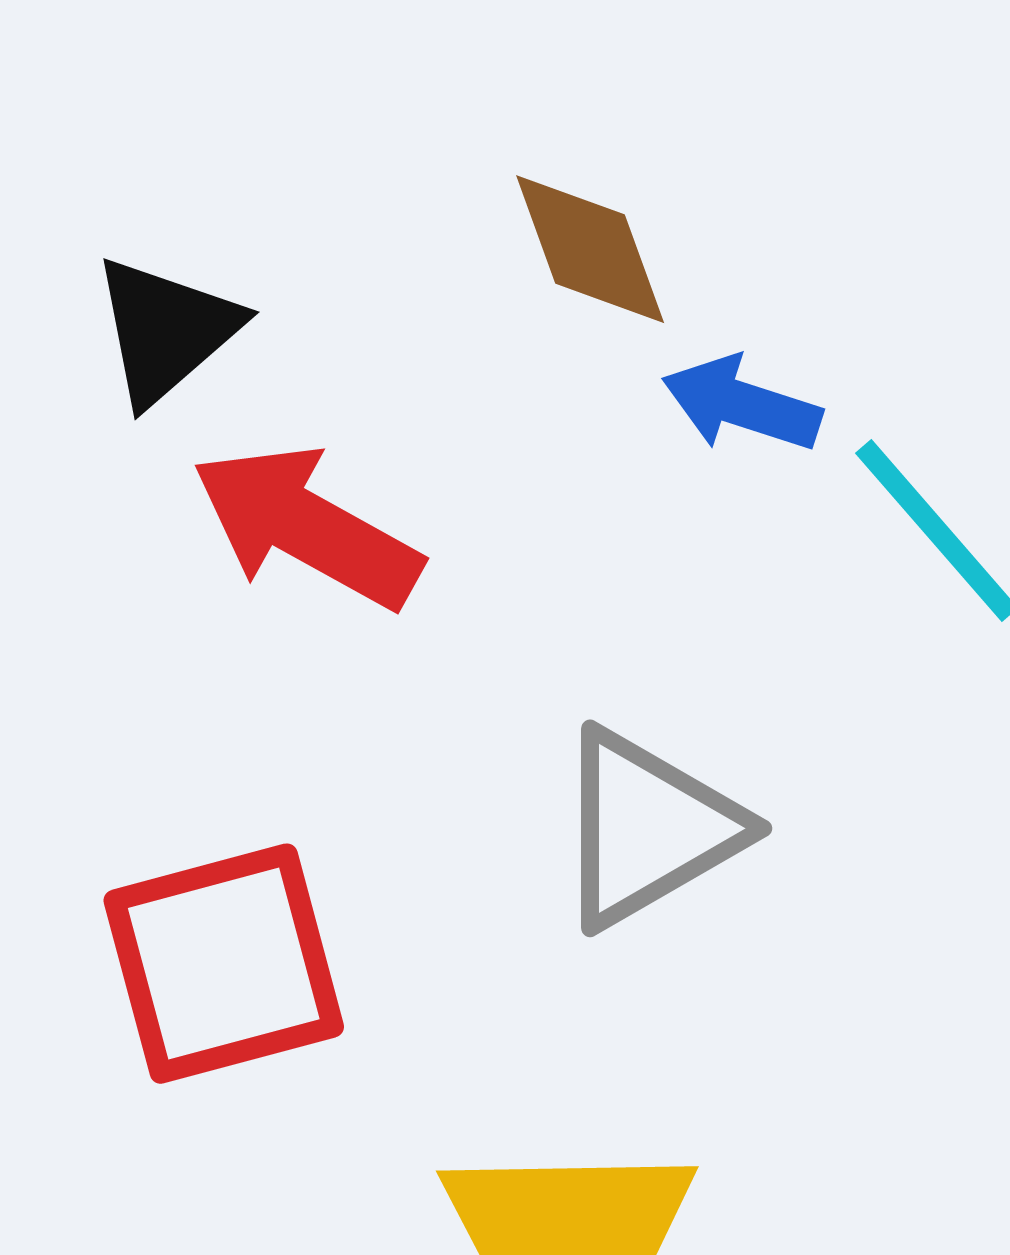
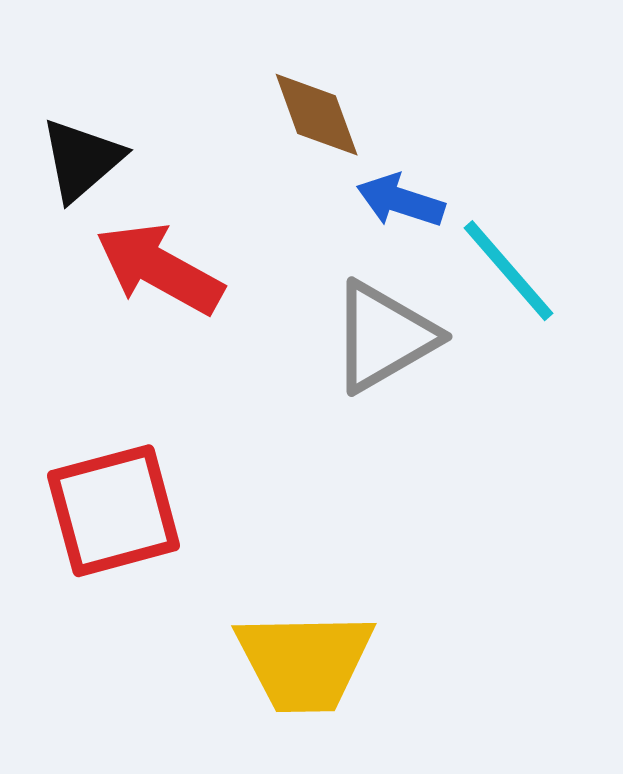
gray triangle: (648, 828) -> (384, 337), moved

